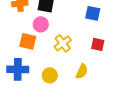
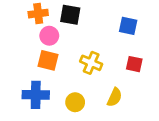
pink circle: (41, 24) -> (49, 36), moved
yellow cross: (63, 43) -> (91, 63), turned -30

